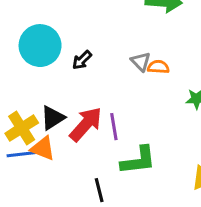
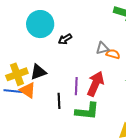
gray triangle: (141, 62) -> (102, 48), turned 48
red arrow: (86, 124) -> (95, 84), moved, turned -30
black line: (99, 190) -> (59, 101), moved

